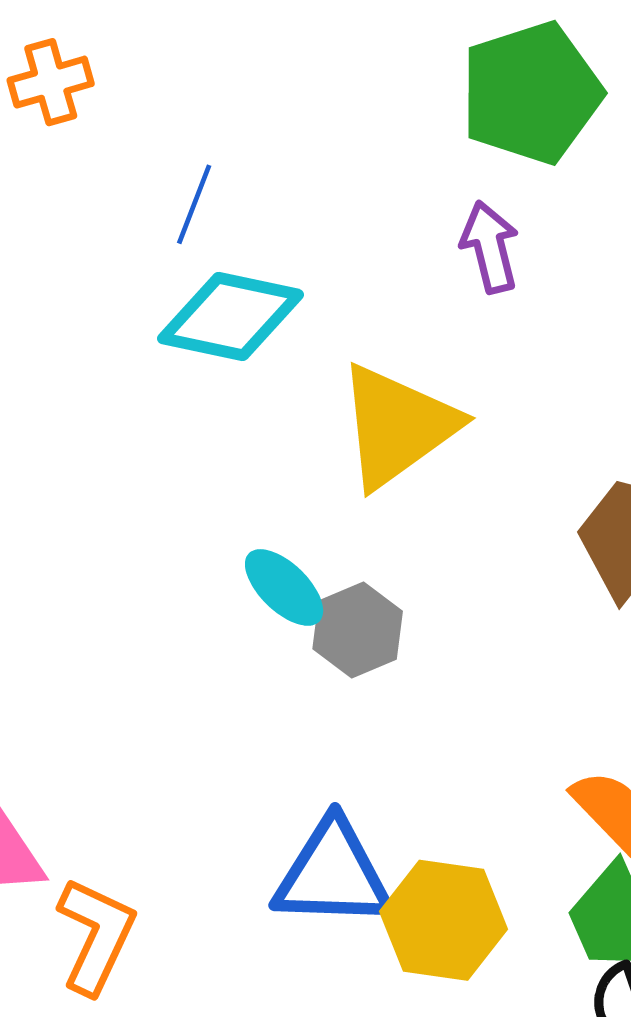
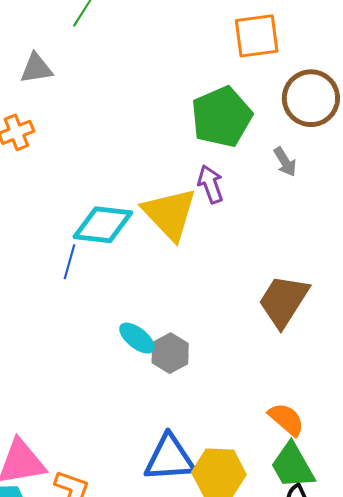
blue line: (194, 204) -> (70, 262), moved
yellow triangle: (397, 426) -> (170, 214), moved, turned -32

